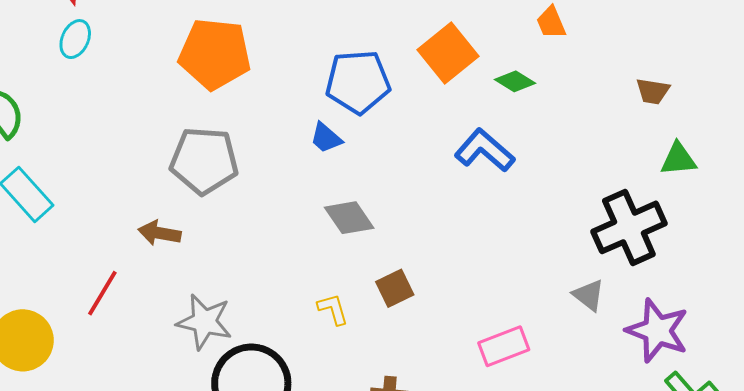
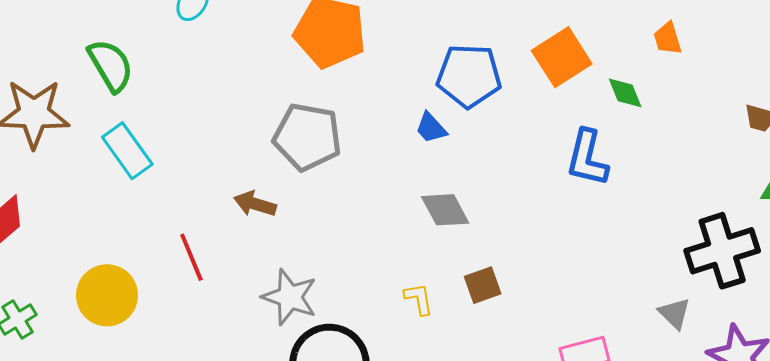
green diamond: (515, 81) -> (625, 93), turned 30
blue L-shape: (485, 150) -> (587, 158), turned -124
red line: (102, 293) -> (191, 257), turned -60

